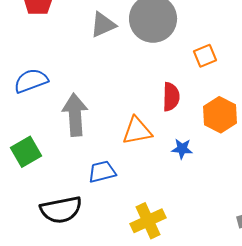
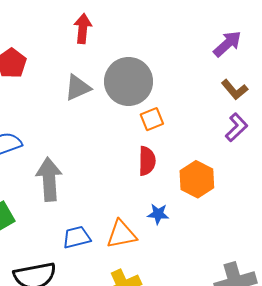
orange square: (205, 56) -> (152, 119), moved
orange triangle: (137, 131) -> (121, 234), moved

